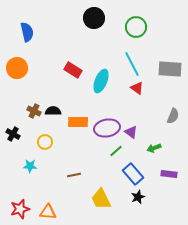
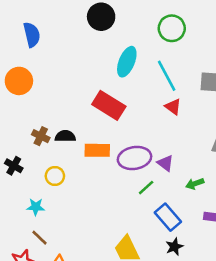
black circle: (94, 18) -> (101, 17), moved
red rectangle: (73, 70) -> (109, 105), moved, size x1.4
cyan ellipse: (101, 81) -> (127, 62), moved
brown line: (74, 175) -> (39, 238), moved, turned 56

